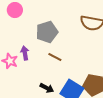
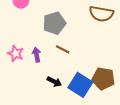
purple arrow: (25, 53) -> (37, 55), moved

